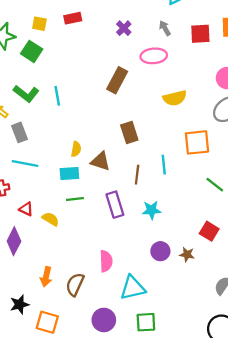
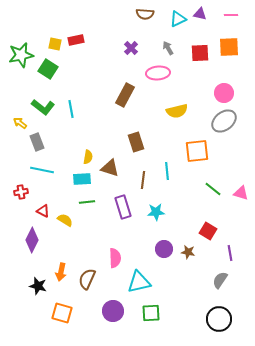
red rectangle: (73, 18) -> (76, 40), moved
black star: (19, 304) -> (38, 286), moved, turned 30

